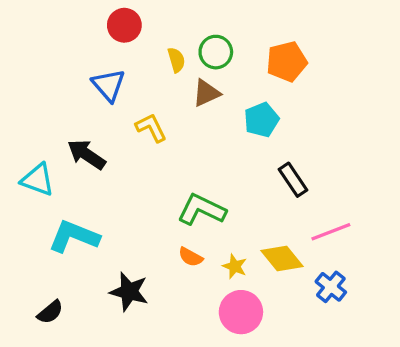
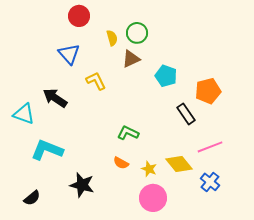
orange pentagon: (287, 61) -> (208, 91), moved
cyan pentagon: (261, 120) -> (166, 76), turned -30
green L-shape: (202, 210) -> (128, 133), size x0.7

